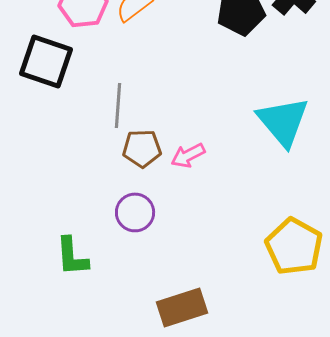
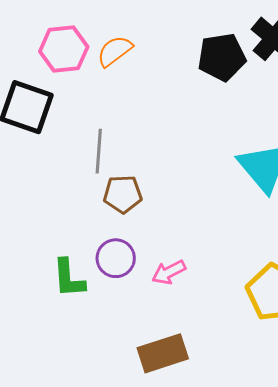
pink arrow: (188, 155) -> (169, 272), moved
green L-shape: (72, 256) -> (69, 278), moved

